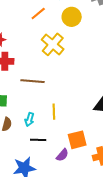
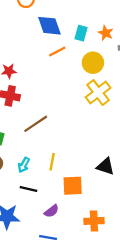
yellow cross: (53, 44) -> (98, 93), moved
brown line: (32, 81) -> (36, 124), turned -50
orange square: (77, 140) -> (73, 186), moved

